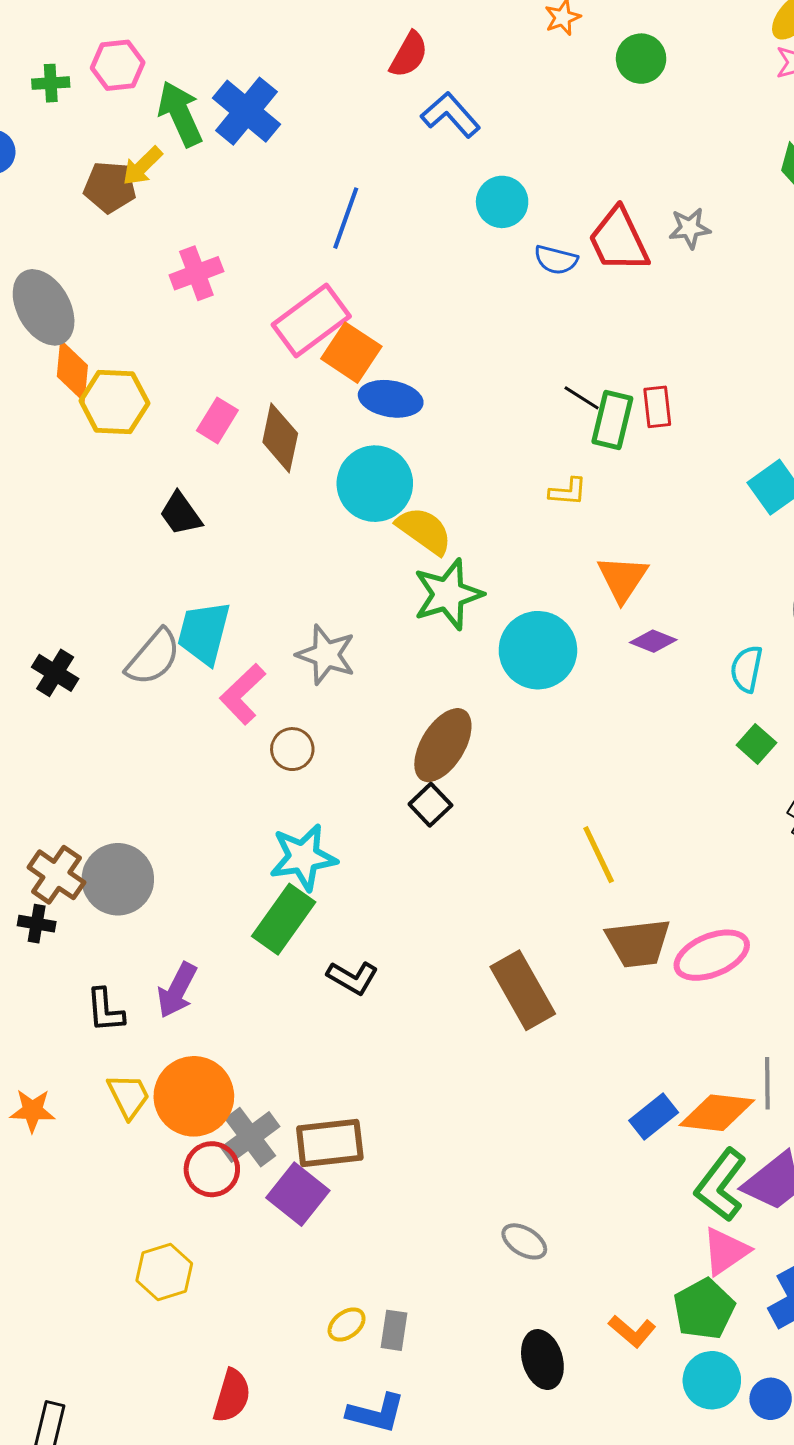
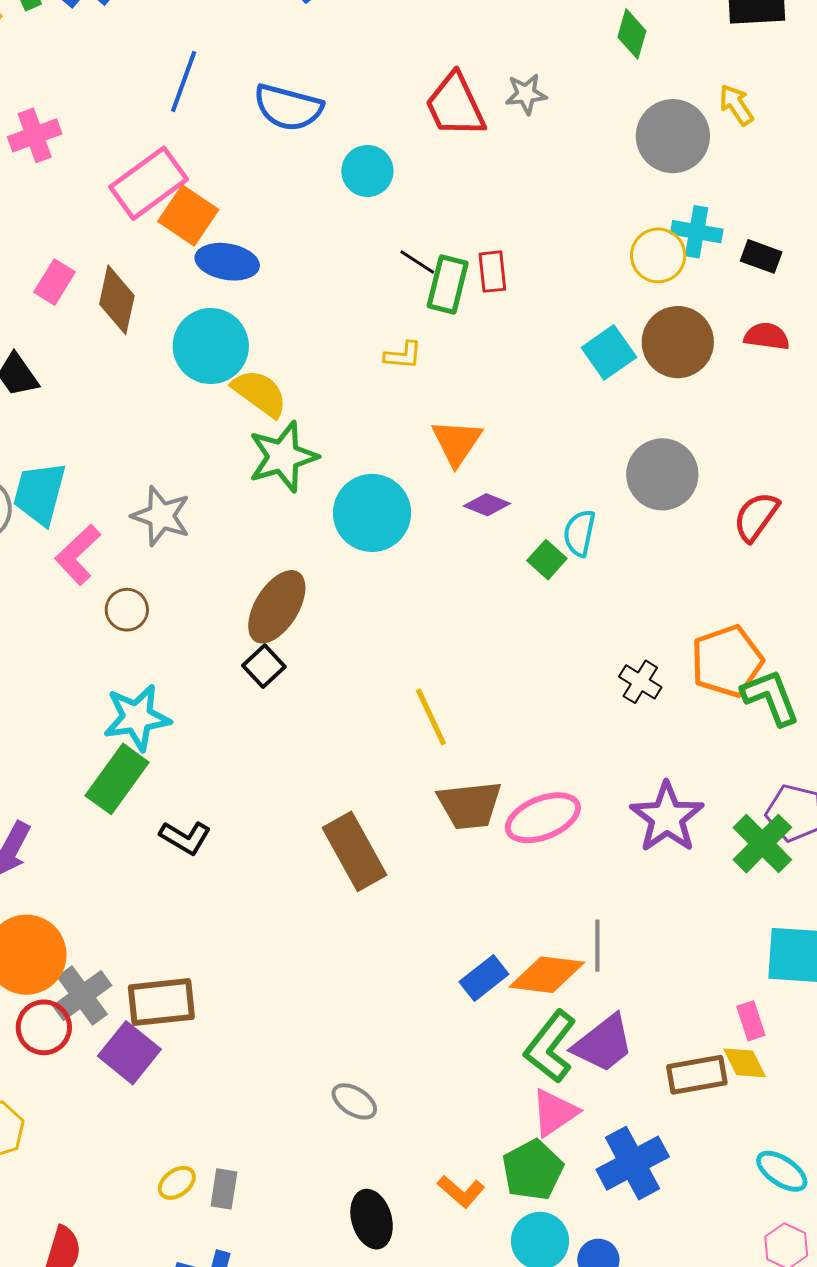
cyan circle: (502, 202) -> (367, 171), moved
blue semicircle: (556, 260) -> (288, 107), moved, size x1.6
green square: (756, 744) -> (547, 560), moved

